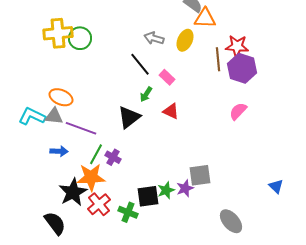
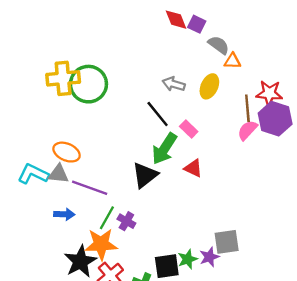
orange triangle: (205, 18) -> (232, 61), size x0.7
green circle: (80, 38) -> (88, 84), size x1.4
green arrow: (146, 94) -> (164, 149), size x1.8
pink semicircle: (238, 111) -> (247, 130), moved

